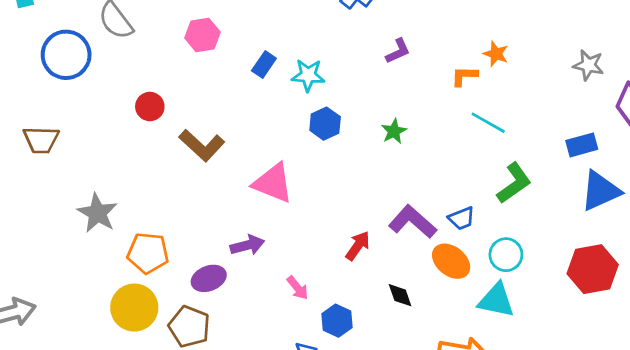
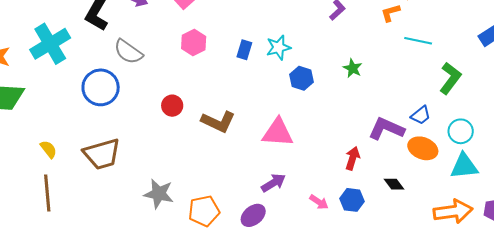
brown trapezoid: (41, 140) -> (102, 154), size x1.4
blue hexagon: (337, 321) -> (352, 200), moved

